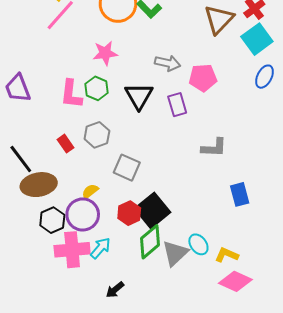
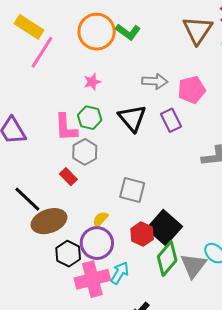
pink star: (105, 53) -> (92, 82), size x0.7
gray hexagon: (97, 135) -> (85, 152), moved

